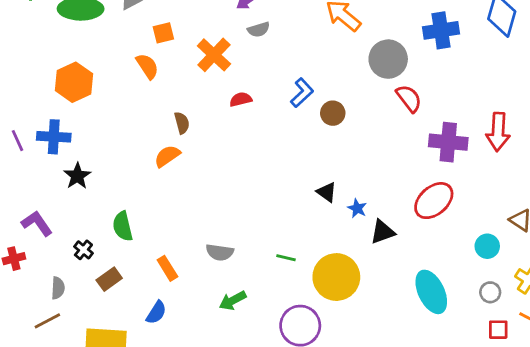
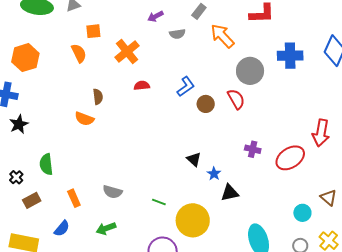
gray semicircle: (259, 30) -> (177, 34), moved
red semicircle: (409, 98) -> (236, 99), moved
purple cross: (448, 142) -> (253, 149), moved, size x0.6
orange semicircle: (167, 156) -> (84, 119), turned -132
red ellipse: (434, 201) -> (290, 158), moved
green arrow: (233, 301) -> (106, 228), moved

